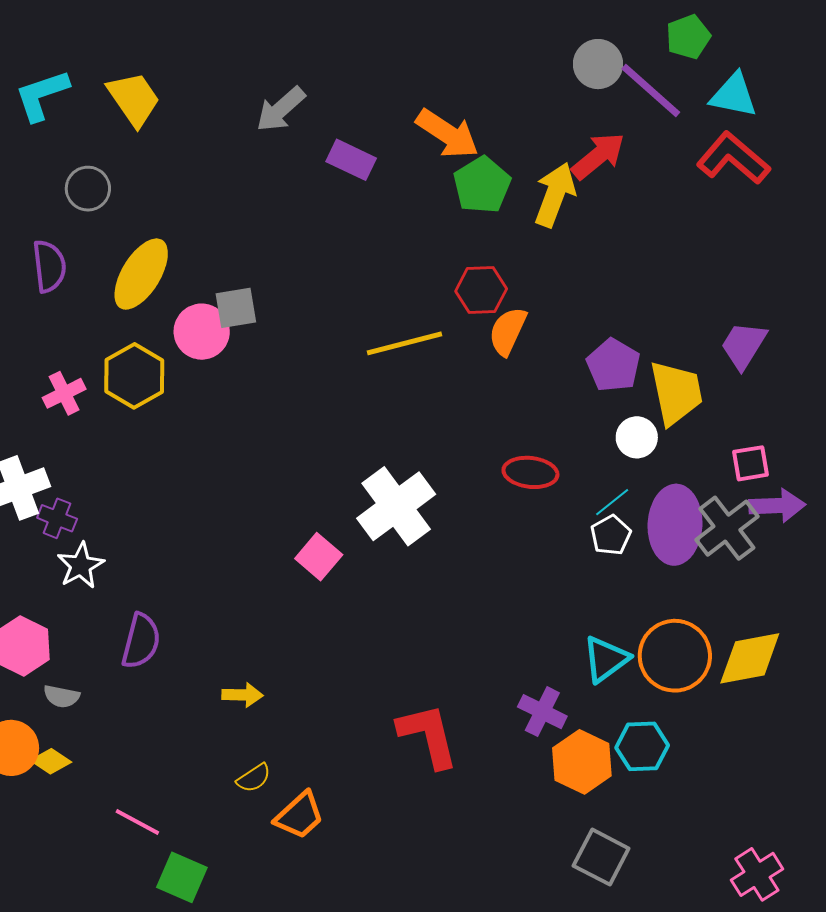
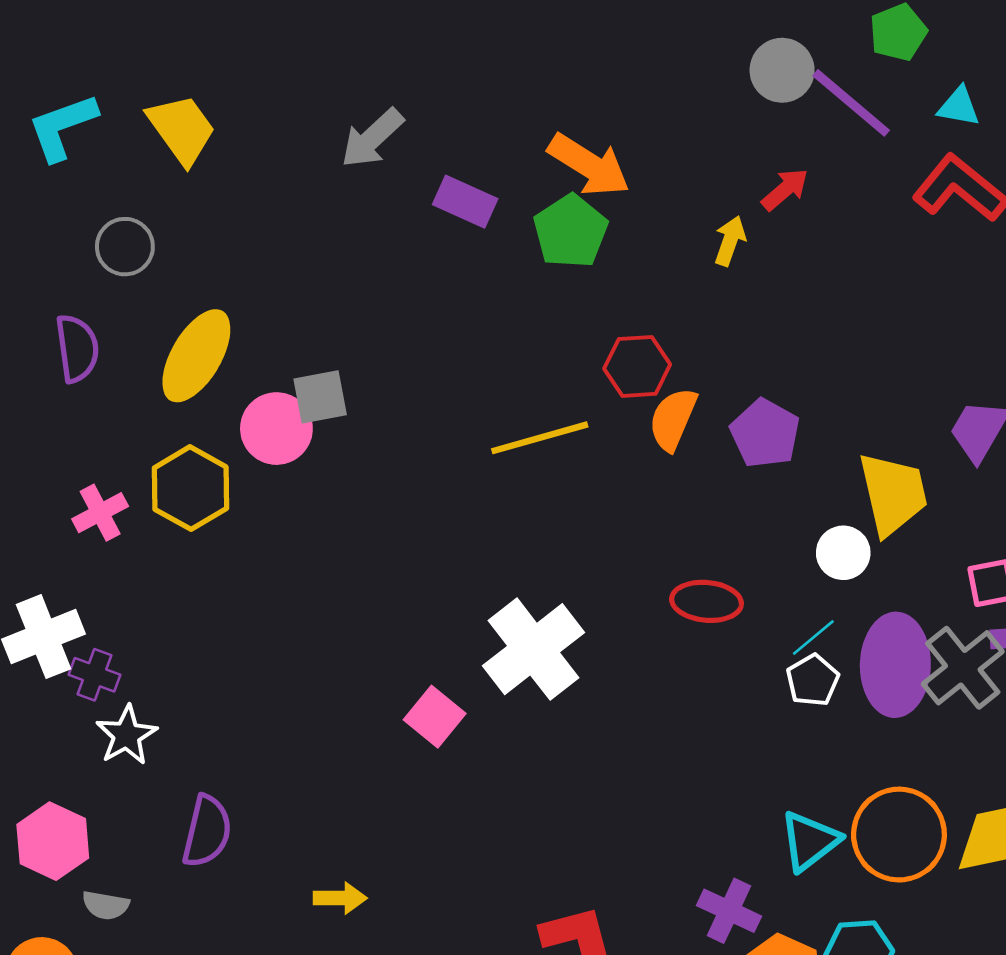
cyan triangle: (734, 95) -> (959, 107), size x0.7
red arrow: (598, 156) -> (785, 189), size x0.7
green pentagon: (482, 185) -> (570, 231), moved
yellow arrow: (555, 195) -> (730, 241), size x0.6
purple pentagon: (613, 365) -> (765, 433), moved

